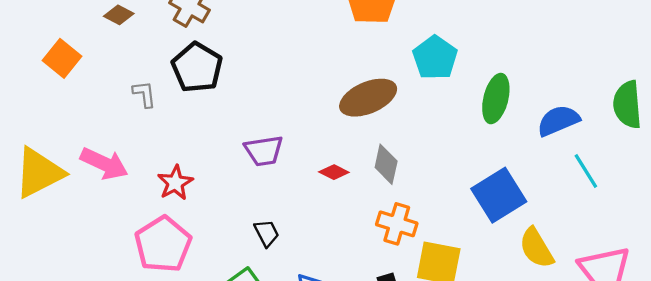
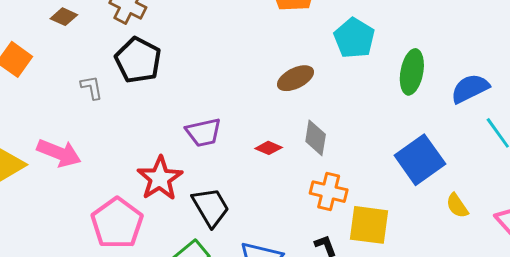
brown ellipse: (368, 98) -> (296, 78), size x0.7
red star: (175, 183) -> (160, 178), moved, size x1.4
black trapezoid: (267, 233) -> (211, 207), size x1.6
yellow semicircle: (536, 248) -> (457, 206), size x0.7

